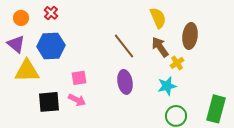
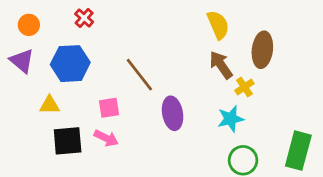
red cross: (51, 13) -> (84, 18), moved
brown line: (124, 46) -> (139, 75), moved
yellow triangle: (27, 71) -> (50, 105), moved, size x0.6

